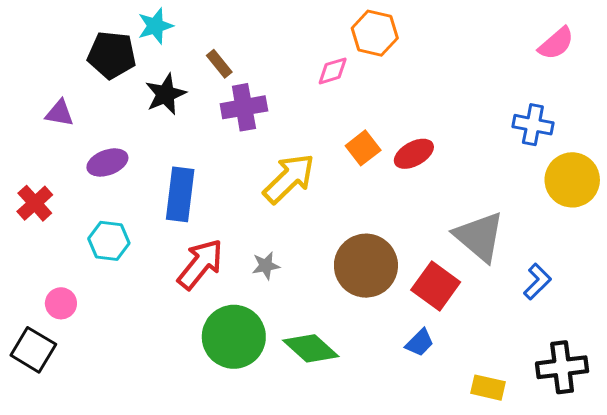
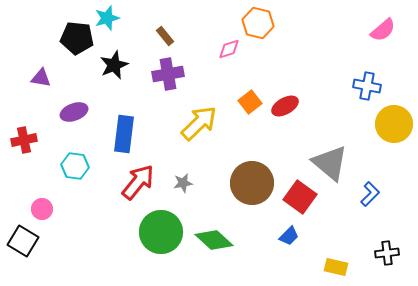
brown rectangle: (219, 64) -> (165, 36), moved
red cross: (35, 203) -> (24, 140), turned 30
black cross: (562, 367) -> (387, 253), size x0.7

